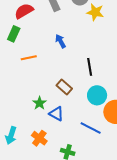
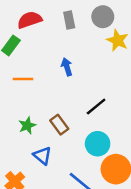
black line: (90, 67) -> (96, 106), turned 48
green star: (39, 103) -> (27, 126), moved

